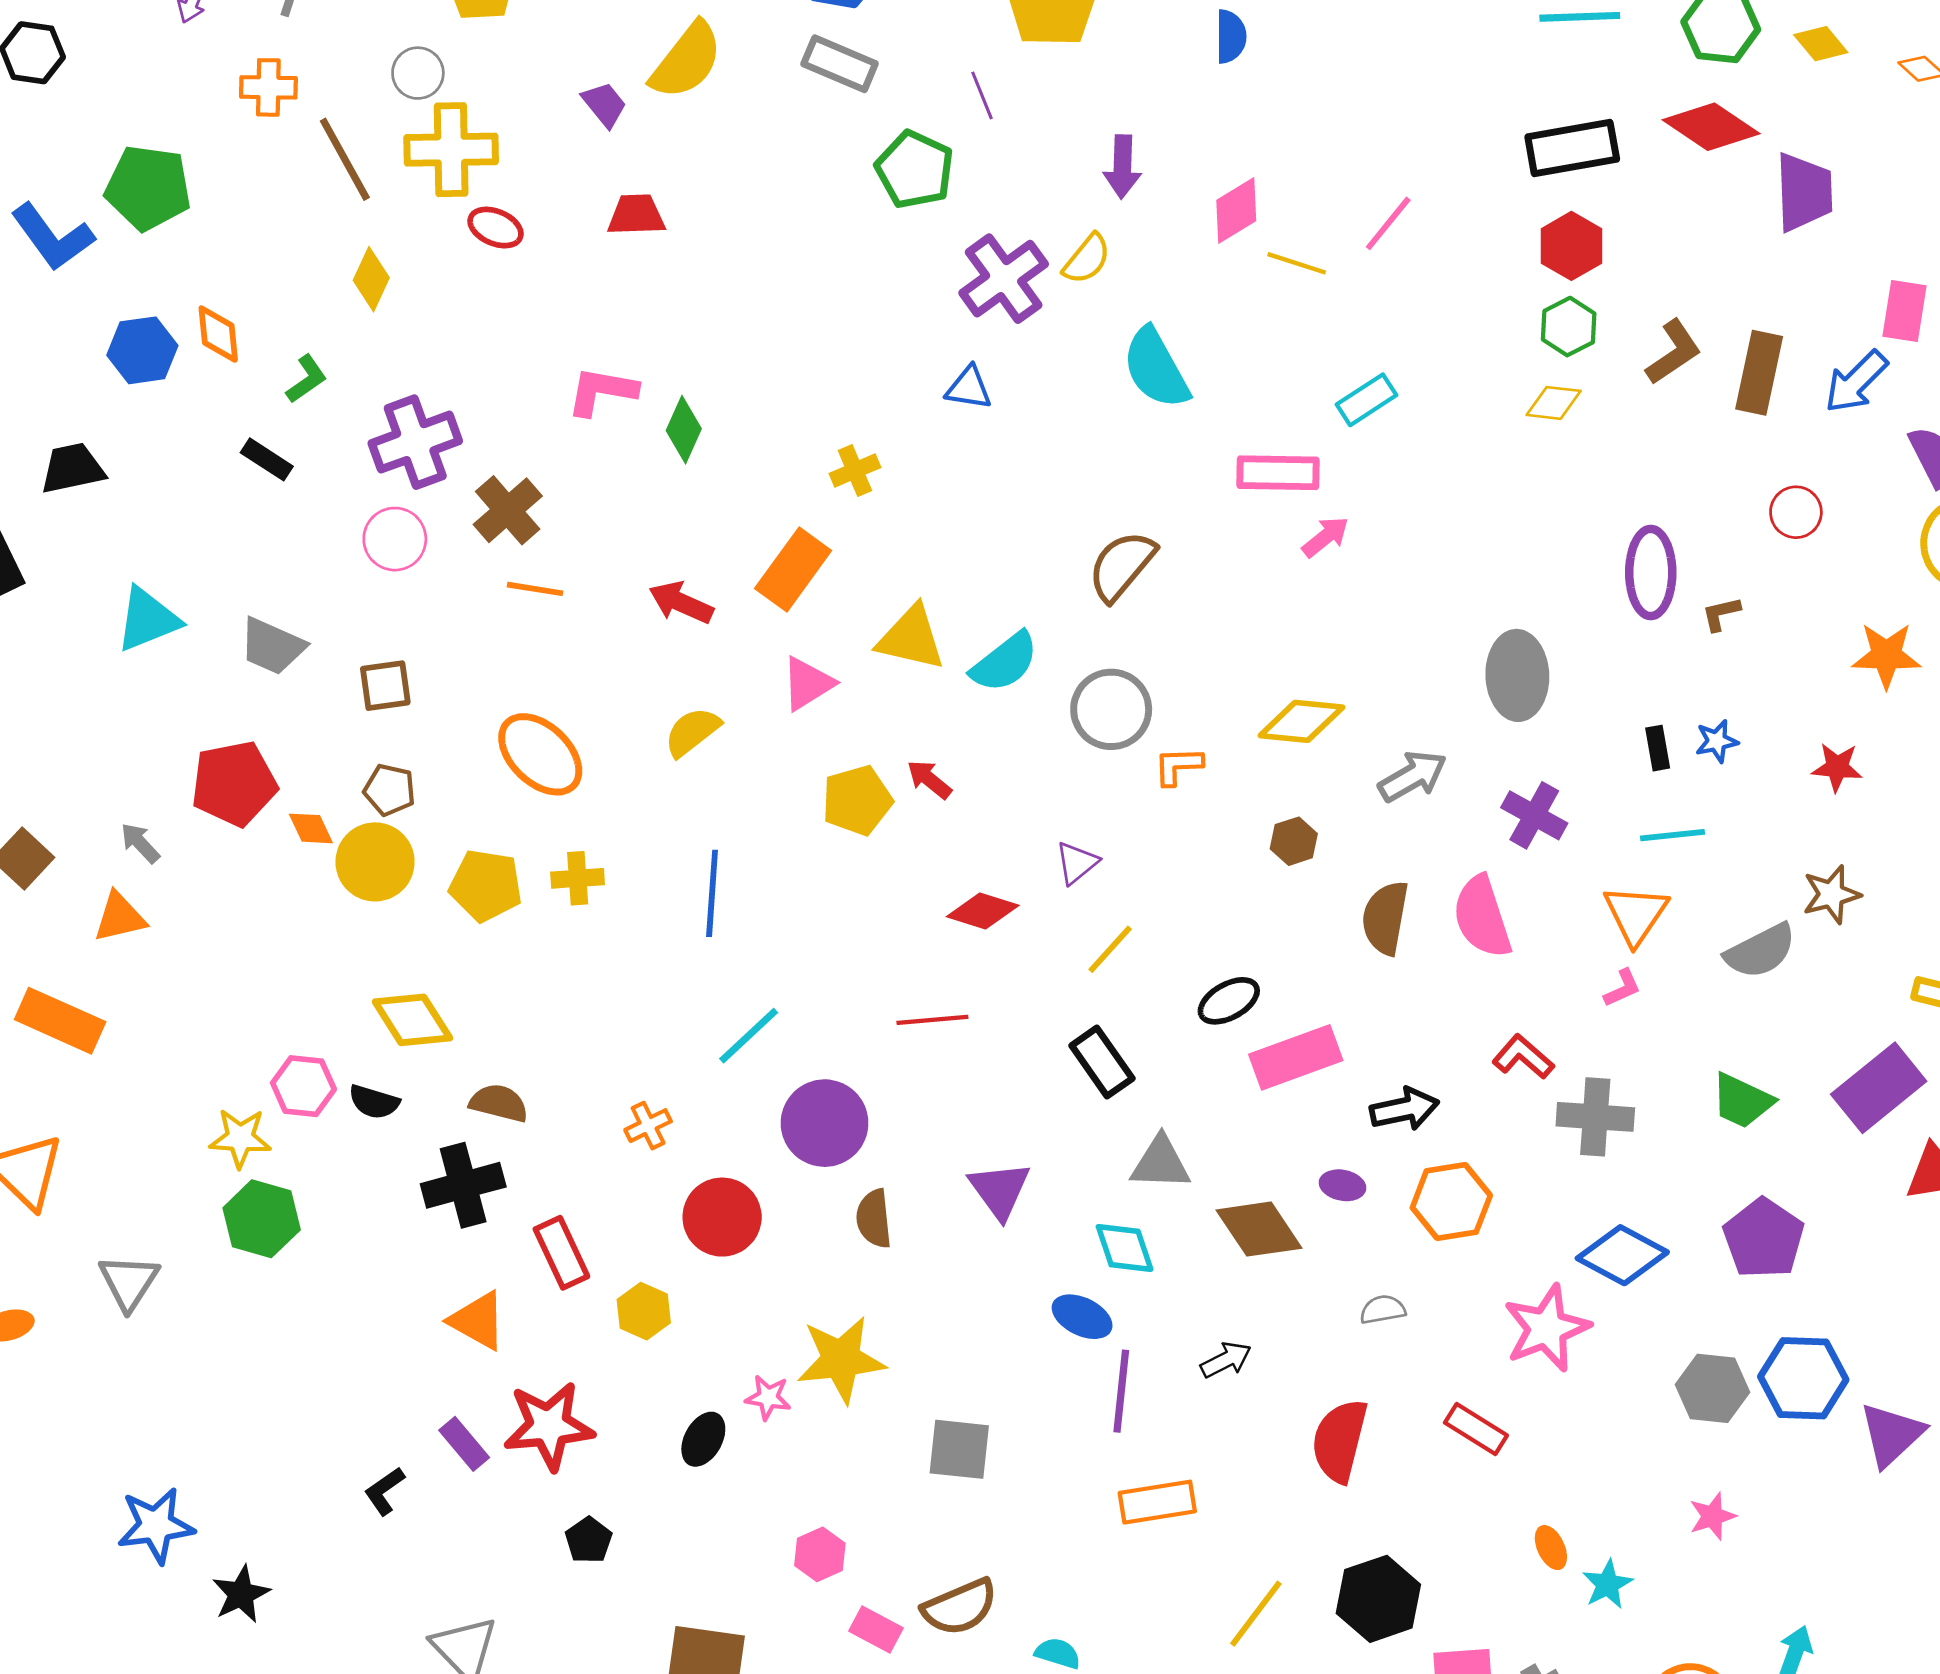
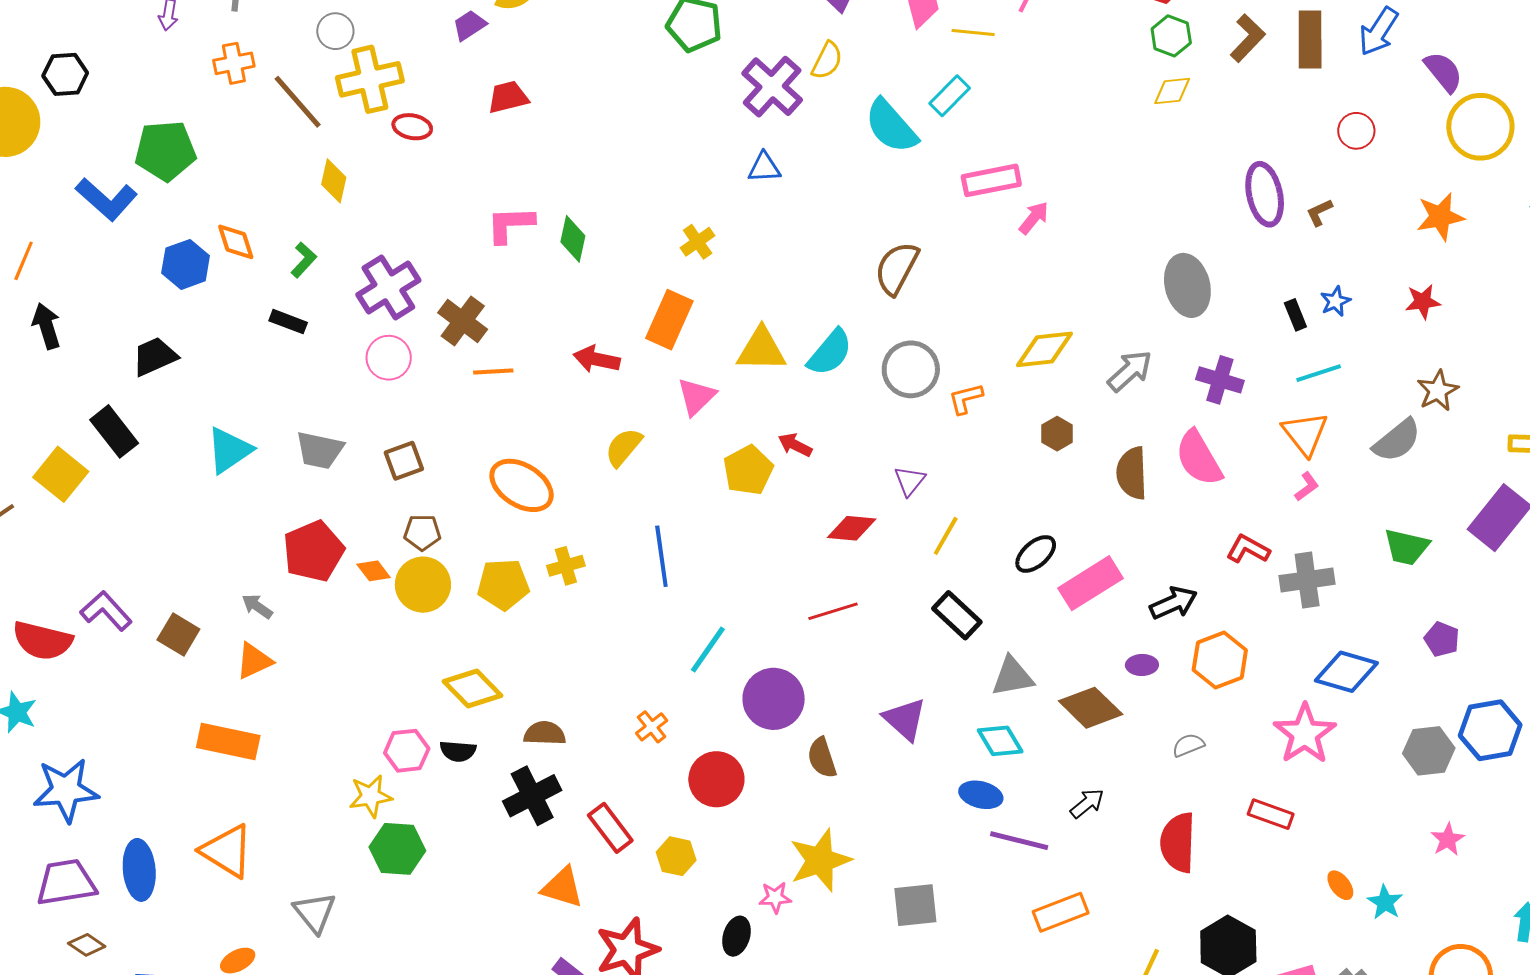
purple trapezoid: (604, 105) -> (469, 25), turned -72
cyan rectangle: (1367, 400) -> (950, 96), moved
purple pentagon: (1764, 1238) -> (1442, 639), size x0.6
purple line: (1121, 1391) -> (1019, 841), turned -70

